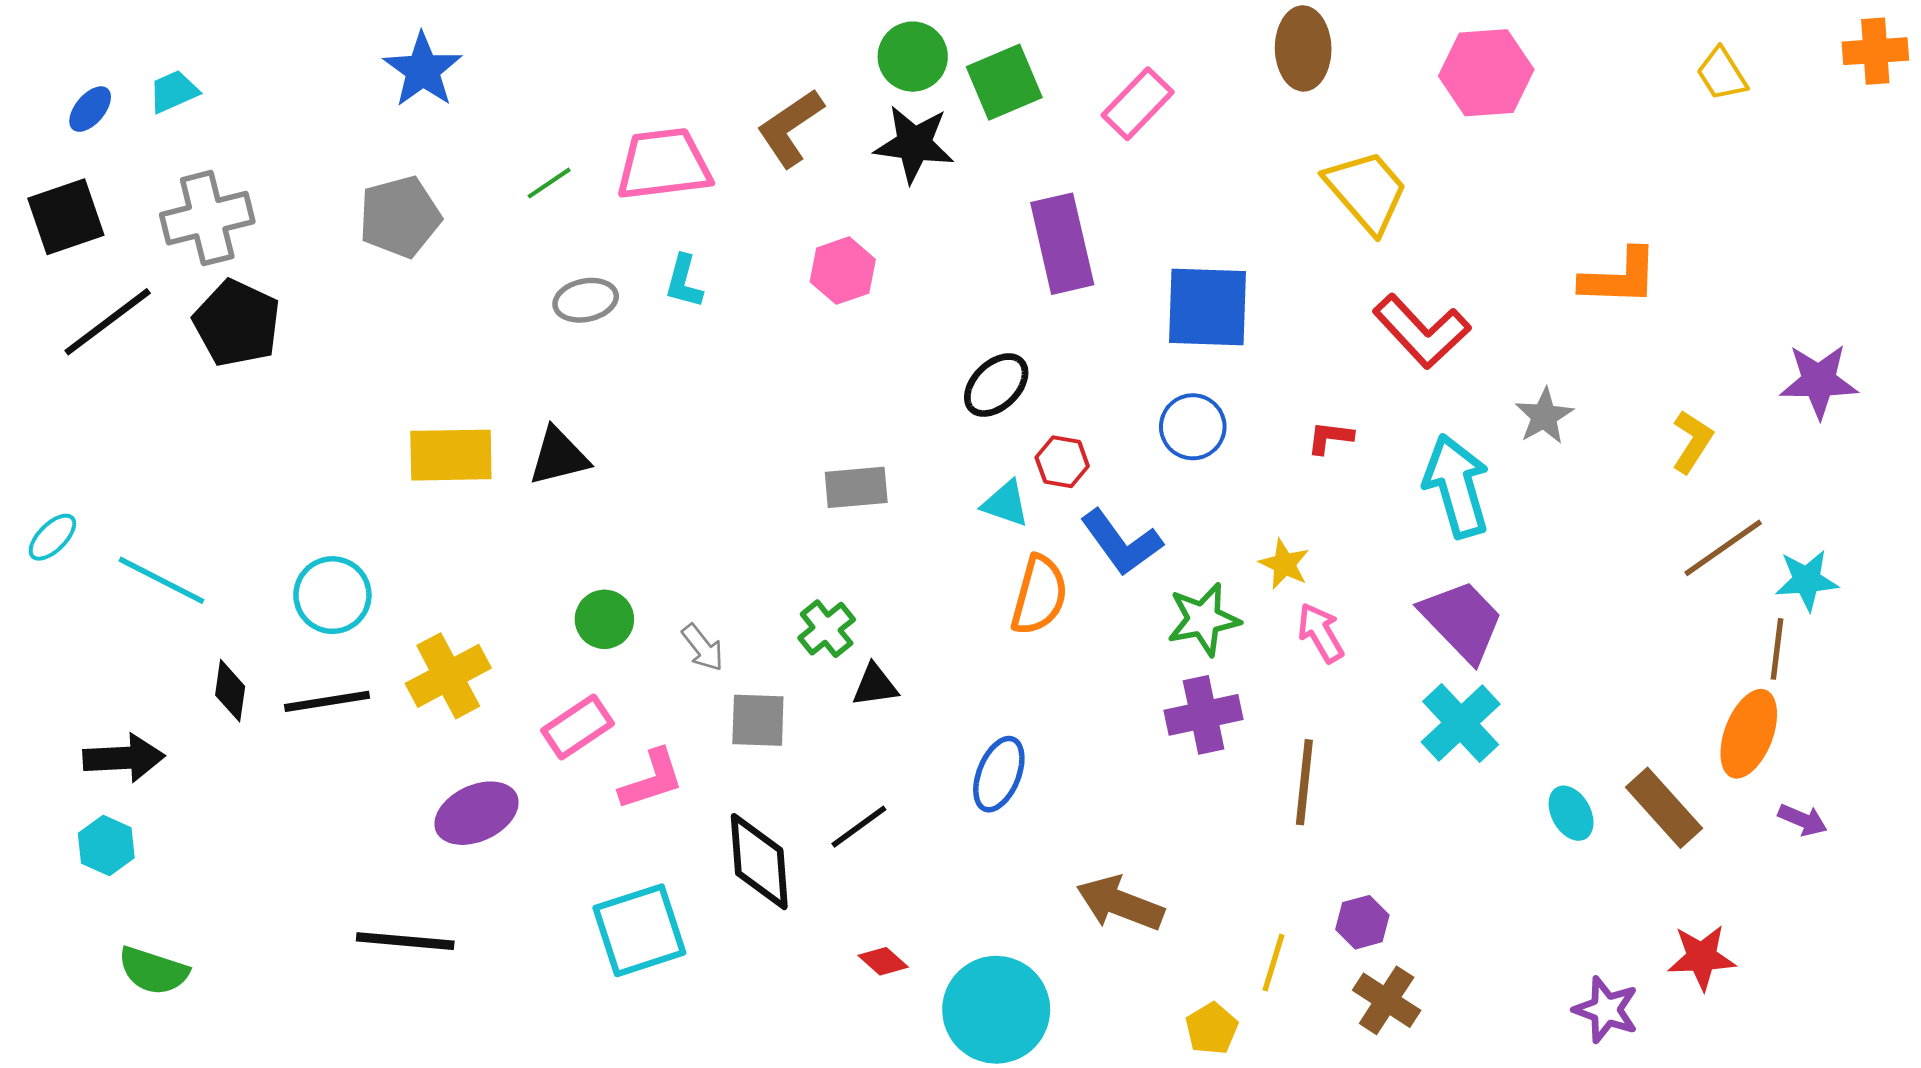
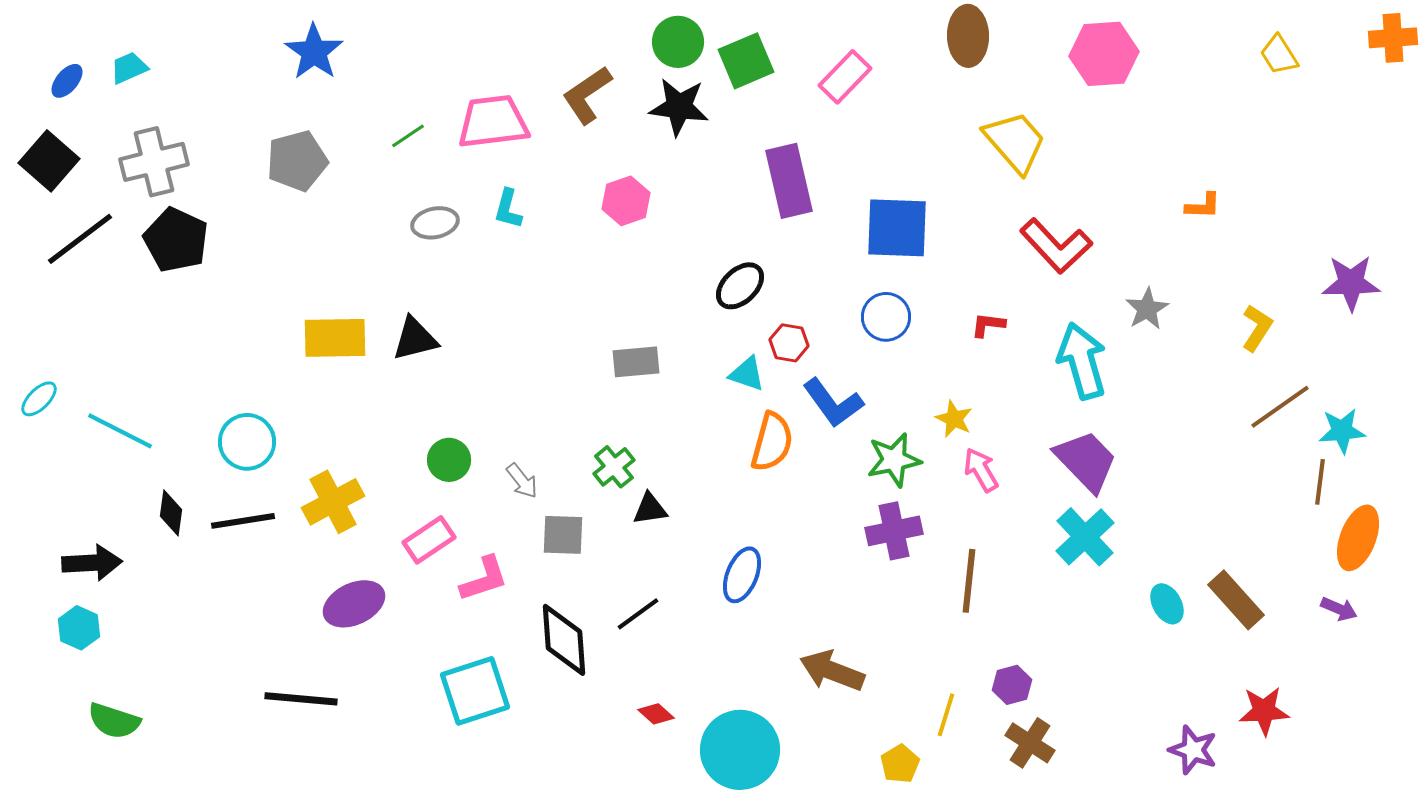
black square: (66, 217) -> (49, 161), turned -30
orange L-shape: (1620, 277) -> (1203, 206), size x0.6
orange ellipse: (1749, 734) -> (1358, 538), moved

